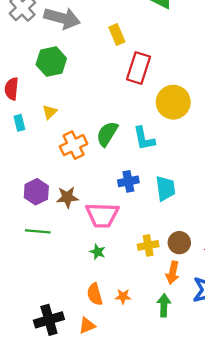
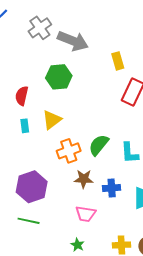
yellow triangle: (50, 112) -> (52, 120), size x1.5
purple hexagon: (36, 192) -> (32, 187), size x1.4
brown star: (67, 197) -> (84, 179), moved
pink trapezoid: (102, 215) -> (86, 214), size x0.7

